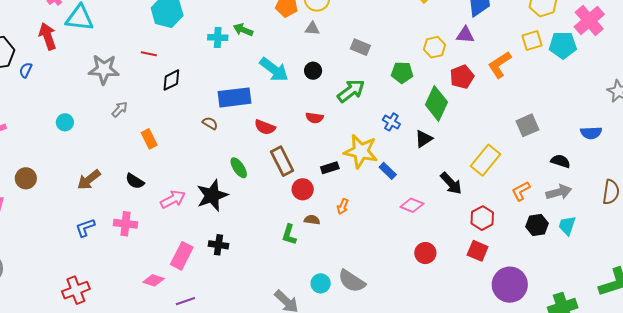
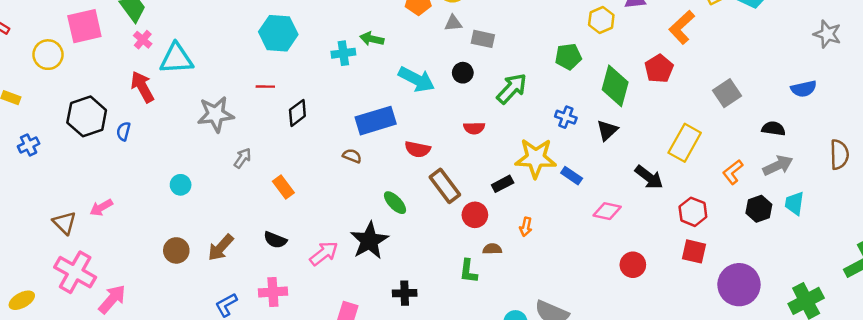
gray rectangle: (360, 47) -> (483, 39), moved
red pentagon: (462, 77) -> (659, 69), moved
brown circle: (26, 178) -> (176, 250), moved
black cross: (218, 245) -> (405, 293), moved

